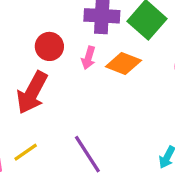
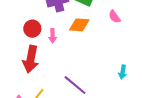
pink arrow: (88, 58) -> (53, 36), moved

